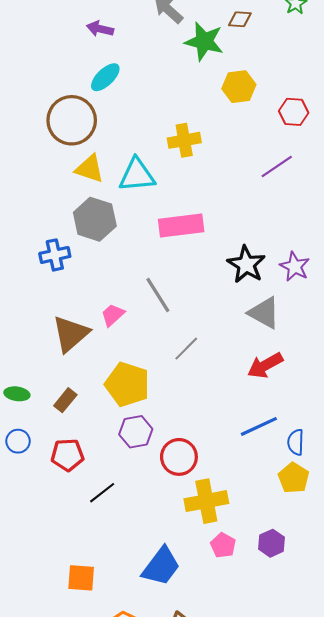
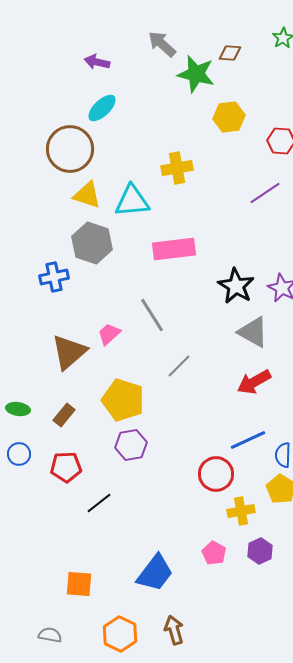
red circle: (179, 457) -> (216, 474), moved
yellow cross: (206, 501) -> (241, 511), moved, size x0.7

